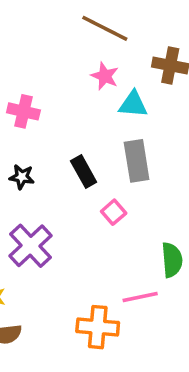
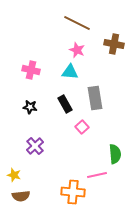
cyan triangle: (133, 104) -> (70, 72), moved
purple cross: (31, 246) -> (35, 146), size x0.7

